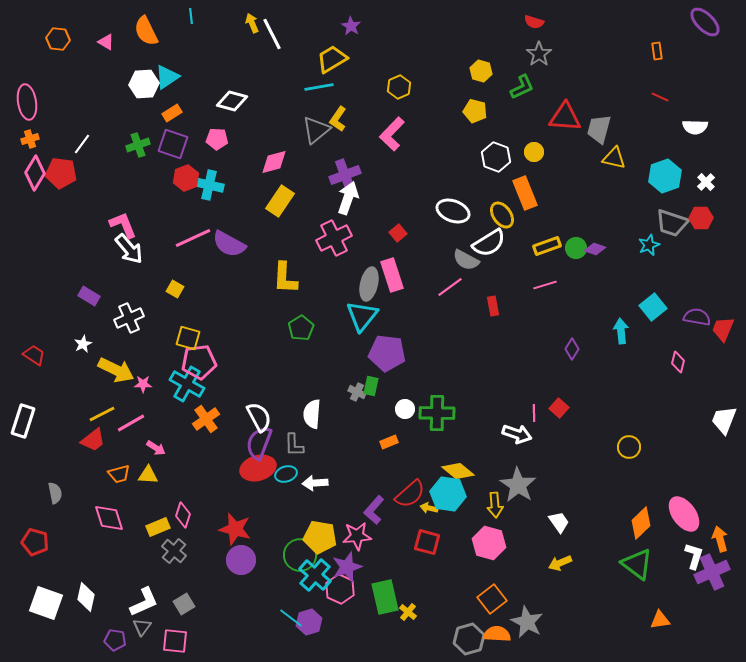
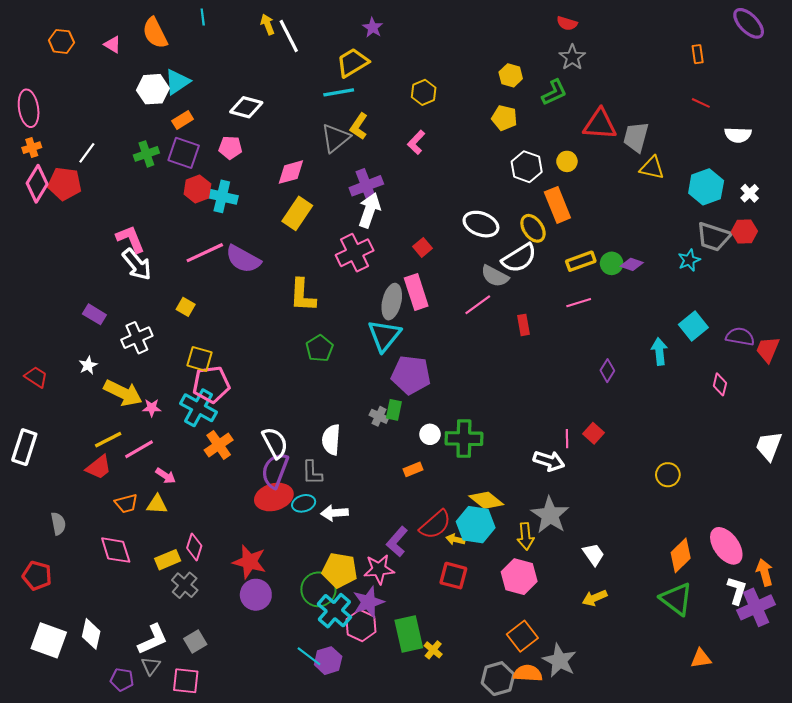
pink L-shape: (392, 134) -> (416, 142), size x0.7

